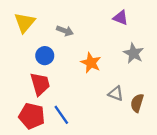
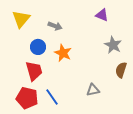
orange star: (91, 63) -> (63, 53), moved
gray triangle: (116, 94) -> (93, 90), moved, turned -32
brown semicircle: (137, 103) -> (121, 70), moved

